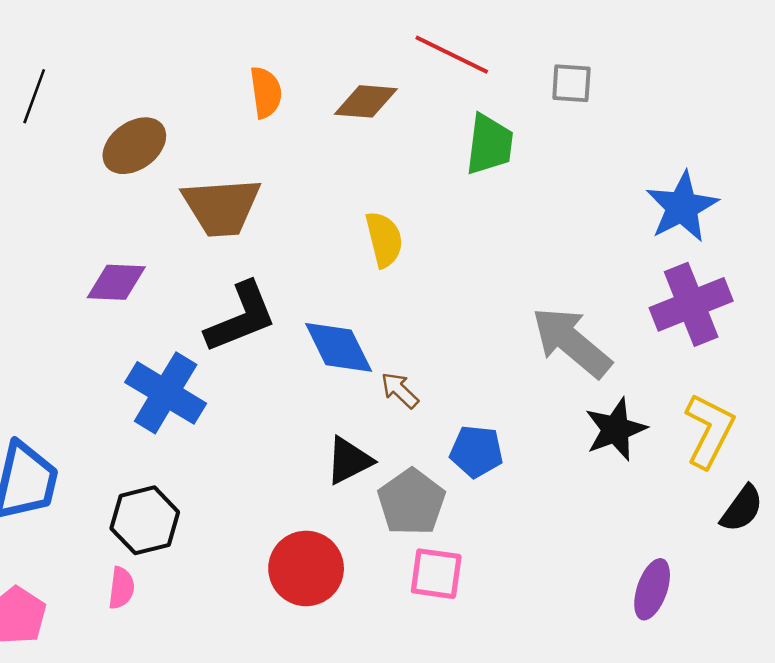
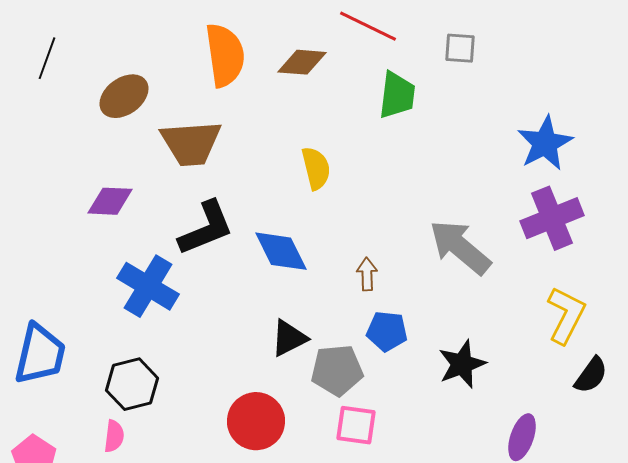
orange semicircle: (266, 92) -> (225, 55), size x1.6
brown arrow: (400, 390) -> (367, 274), moved, turned 44
black star: (616, 429) -> (462, 364), moved
gray pentagon: (411, 502) -> (337, 370), turned 30

